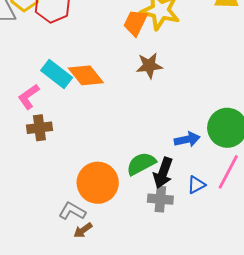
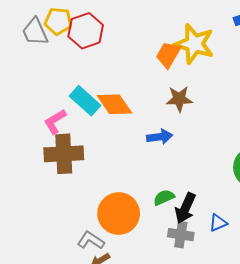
brown cross: (39, 128) -> (64, 154), size x1.5
blue arrow: (187, 139) -> (160, 137), moved
green semicircle: (141, 164) -> (164, 197), size x0.7

